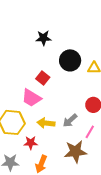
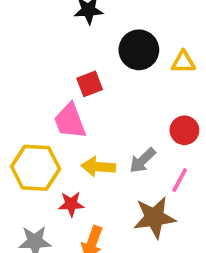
red square: (43, 78) -> (90, 84), turned 32
pink trapezoid: (31, 98) -> (70, 121), turned 40

